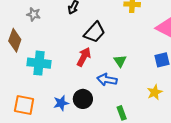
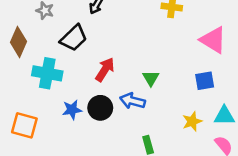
black trapezoid: (95, 32) -> (74, 38), moved
black circle: (83, 99) -> (100, 108), moved
blue star: (61, 103) -> (72, 110), moved

